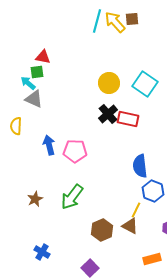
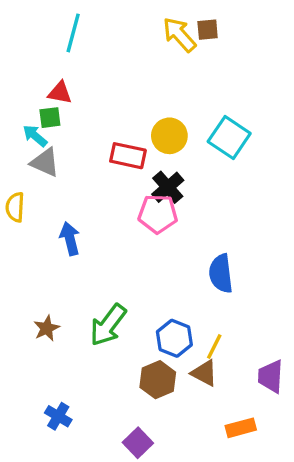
cyan line: (97, 21) -> (73, 33), moved
red rectangle: (128, 119) -> (128, 156), moved
pink pentagon: (75, 151) -> (158, 214), moved
blue hexagon: (153, 191) -> (174, 338), moved

